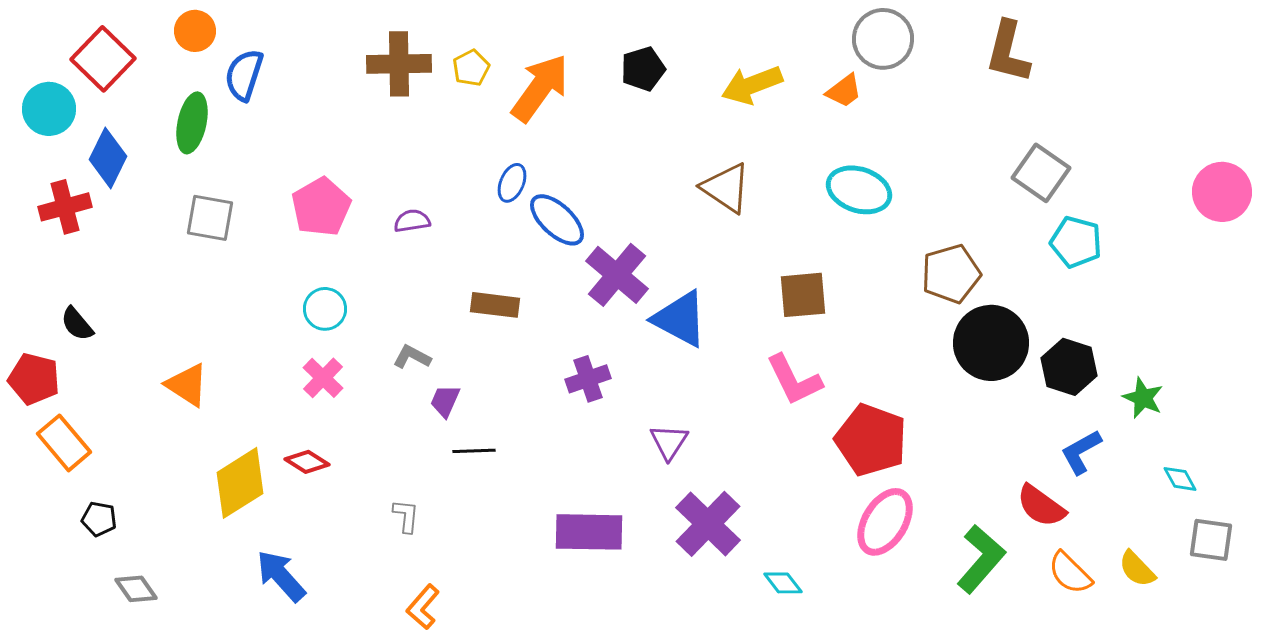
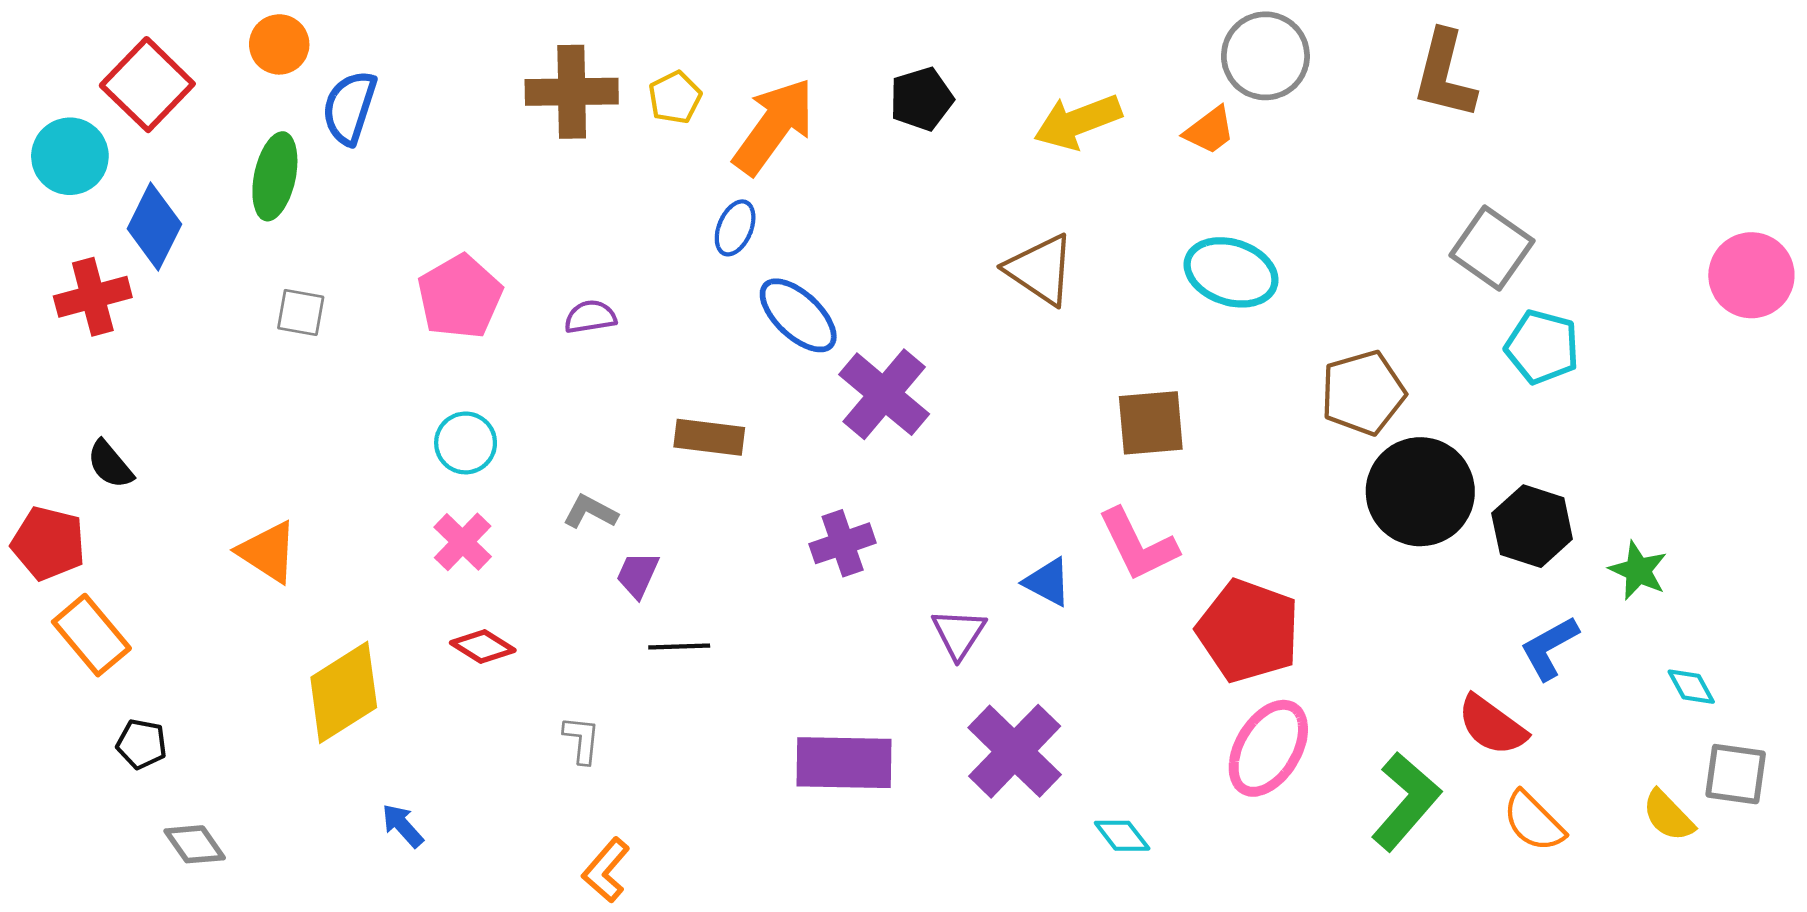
blue ellipse: (512, 183) -> (735, 228), moved
gray square: (210, 218) -> (301, 313), size x0.7
blue triangle: (680, 319) -> (1048, 582), moved, size x0.6
red diamond: (307, 462) -> (483, 647), moved
yellow semicircle: (1137, 569) -> (1668, 816), moved
blue arrow: (281, 576) -> (402, 826), size x0.6

